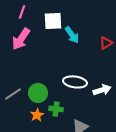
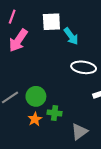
pink line: (22, 12) -> (12, 17), moved
white ellipse: (75, 82) -> (84, 67), moved

